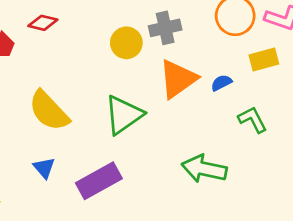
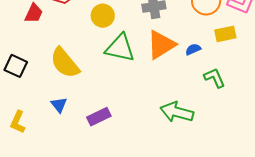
yellow circle: (126, 43) -> (103, 16), moved
green triangle: (124, 115) -> (120, 48), moved, turned 44
purple rectangle: (99, 181) -> (99, 117), size x0.7

